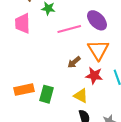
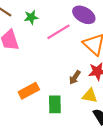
brown arrow: (74, 62) -> (75, 77), moved
orange rectangle: (24, 90) -> (29, 91), moved

